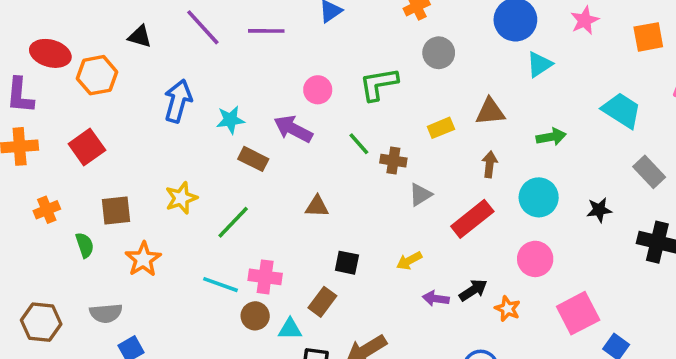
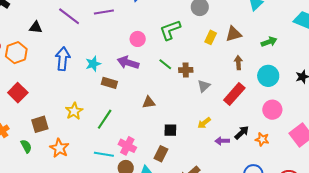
yellow rectangle: (441, 128) -> (211, 37), moved, turned -32
pink cross: (265, 277) -> (127, 146), turned 30

